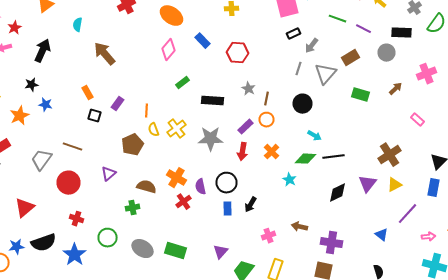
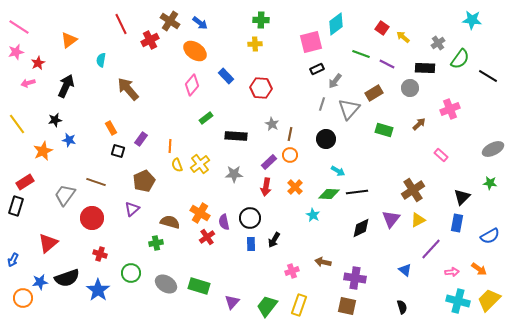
gray star: (210, 139) -> (234, 174), size x0.7
brown pentagon: (132, 145) -> (144, 181), moved
purple triangle: (220, 252) -> (232, 302), moved

